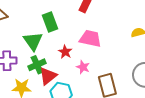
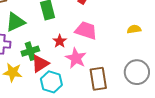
green triangle: (33, 41) -> (15, 22), moved, turned 35
pink star: (83, 67) -> (76, 58), size x1.5

